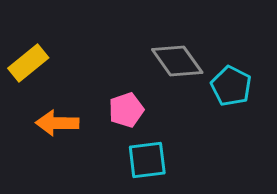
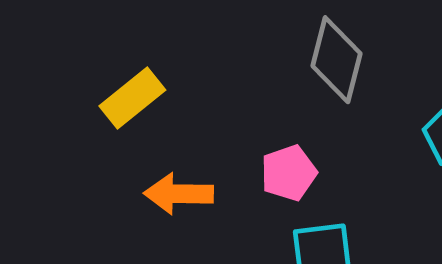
gray diamond: (177, 61) -> (337, 60), moved, turned 50

